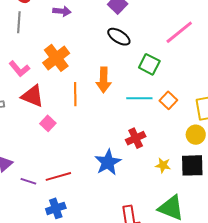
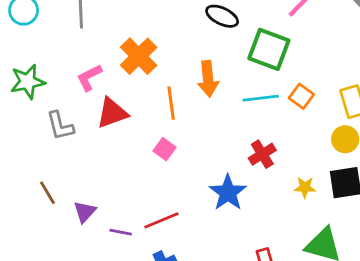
green square: (149, 64) -> (269, 49), size x1.4
pink L-shape: (19, 69) -> (89, 77), turned 110
red triangle: (33, 96) -> (112, 113), turned -35
pink square: (48, 123) -> (164, 149), moved

